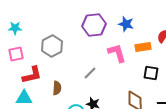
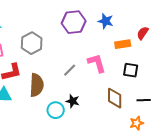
pink L-shape: (117, 53) -> (97, 63), moved
brown semicircle: (57, 88) -> (37, 85), size x1.6

